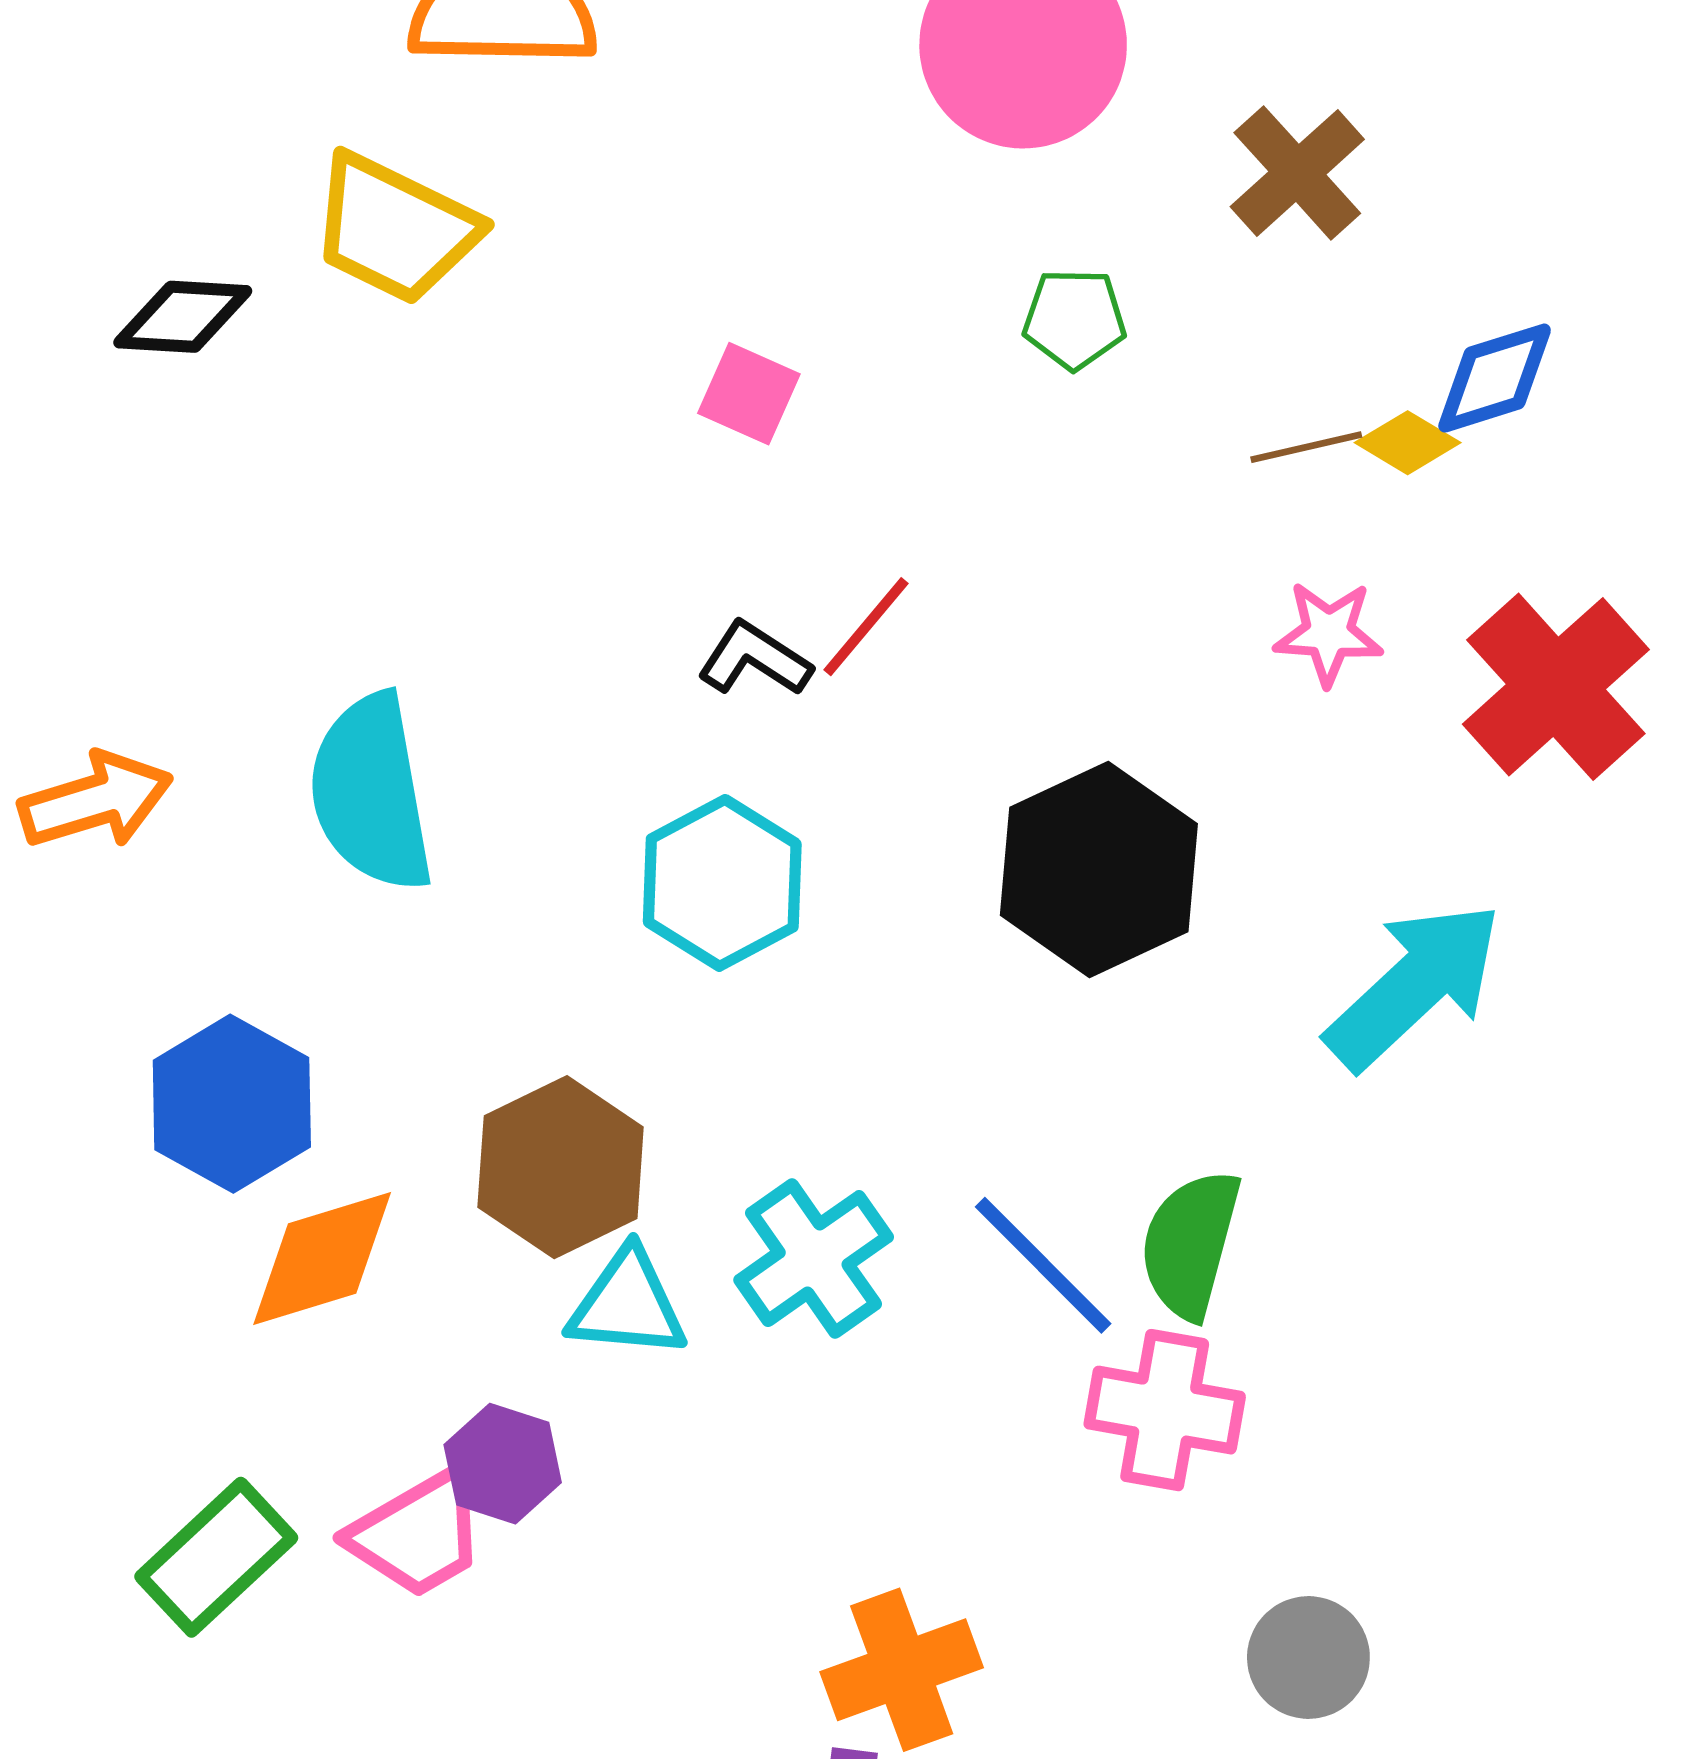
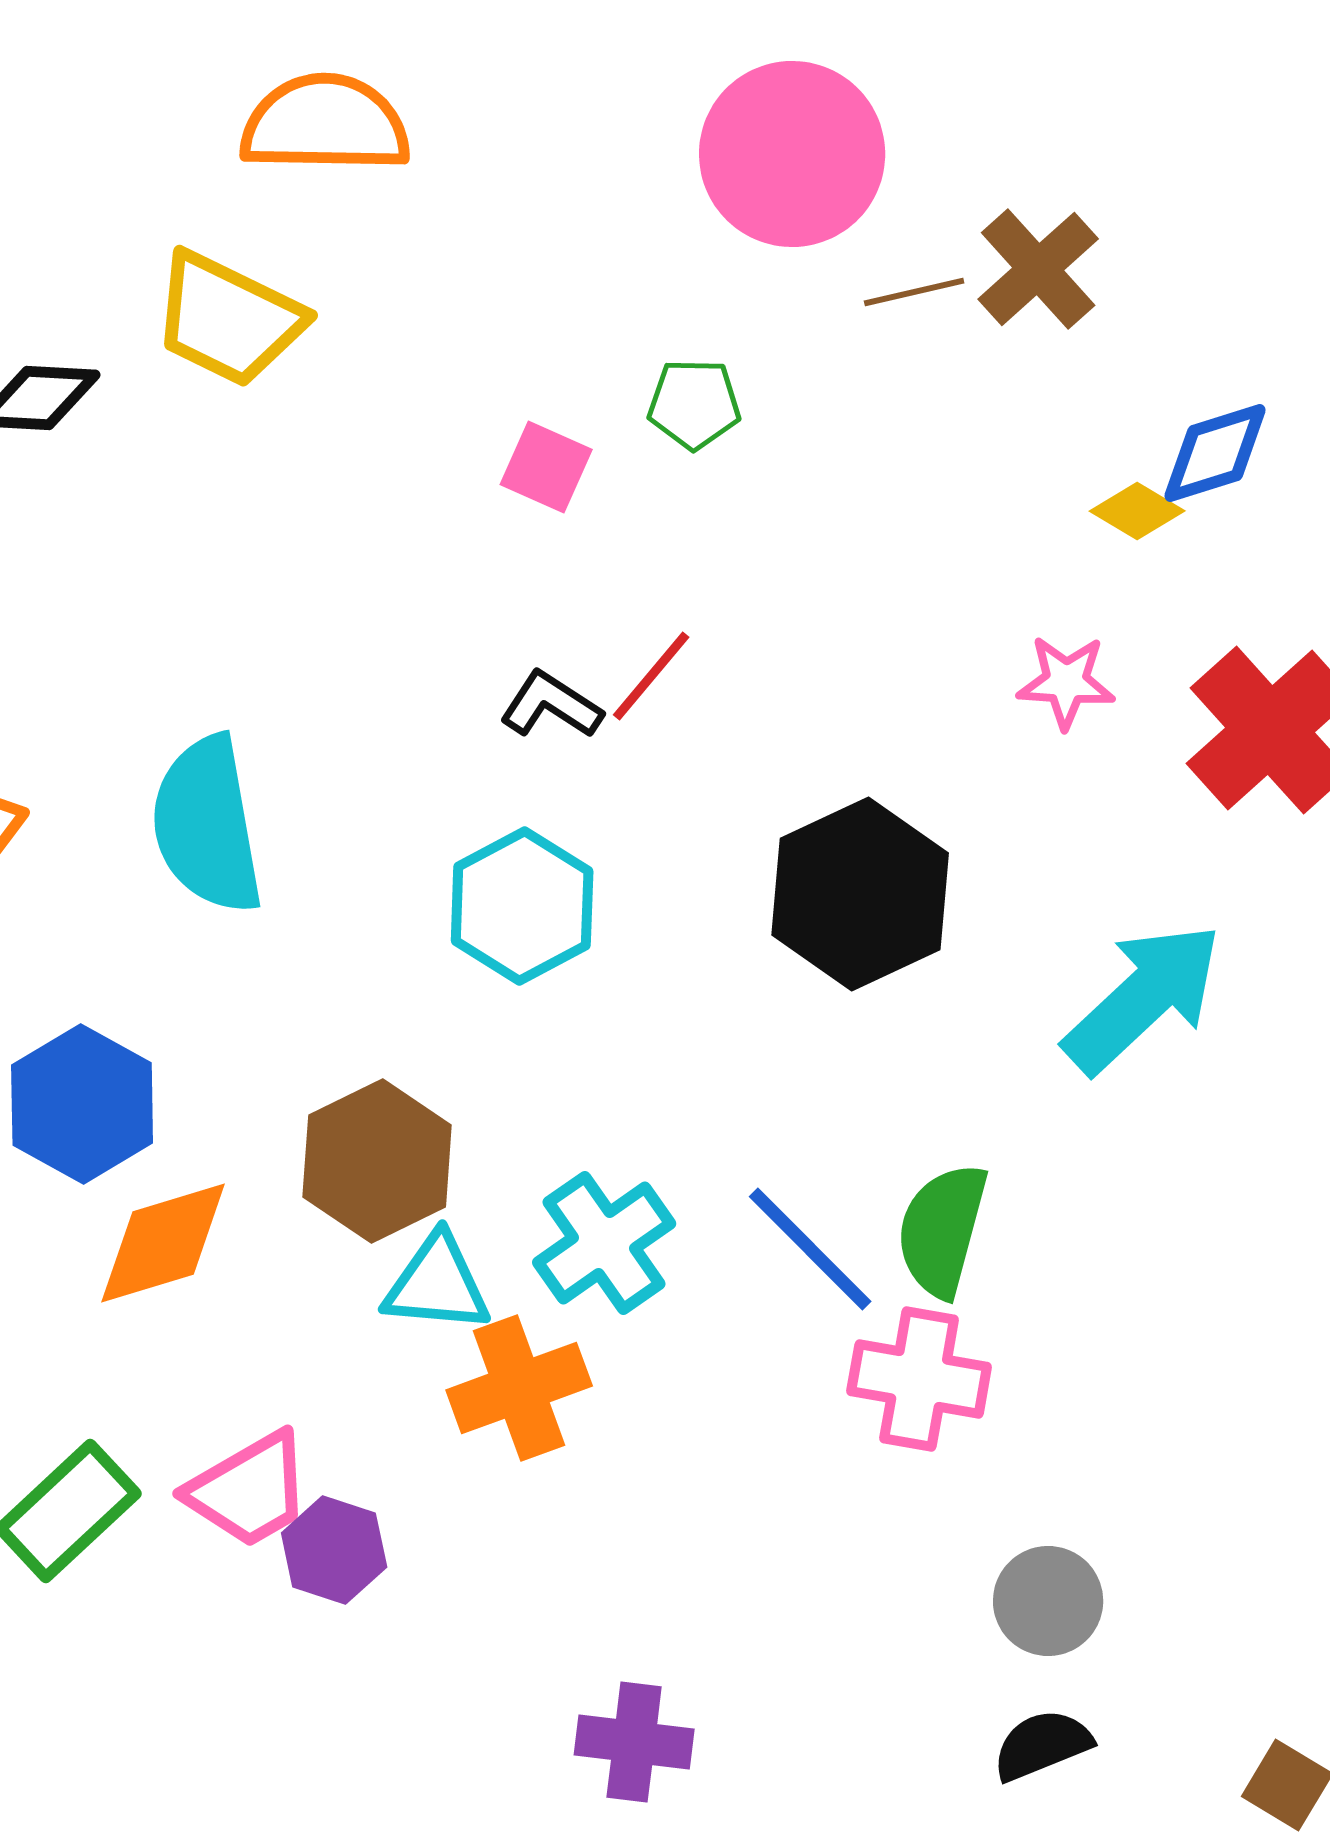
green pentagon: (1074, 319) -> (694, 404), moved
brown line: (1306, 447) -> (914, 292), moved
purple hexagon: (503, 1464) -> (334, 1550), moved
orange cross: (902, 1670) -> (519, 1388), moved

